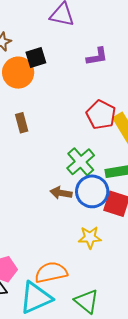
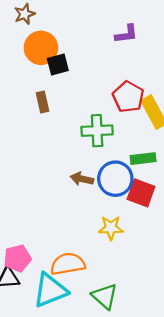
black square: (36, 57) -> (58, 64), moved
green cross: (81, 162) -> (97, 131), moved, turned 36

